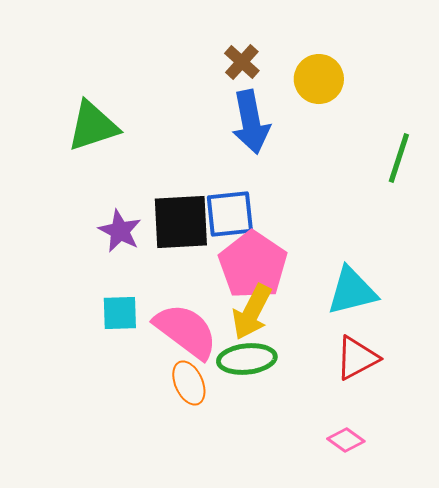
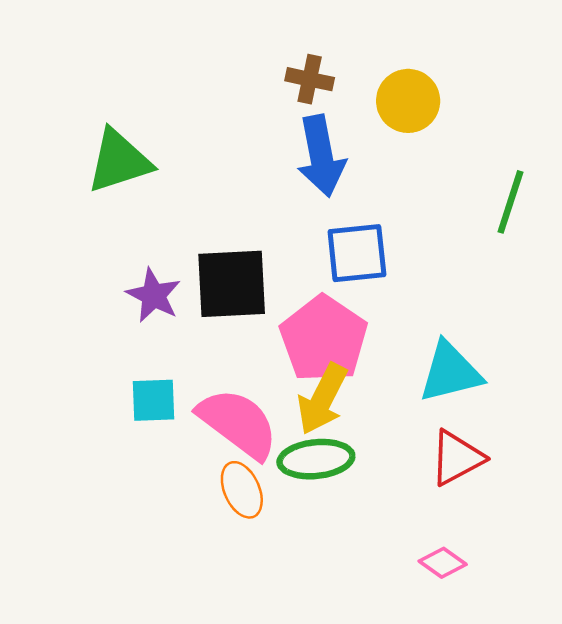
brown cross: (242, 62) -> (310, 79), turned -30
blue square: (230, 214) -> (357, 253), moved

